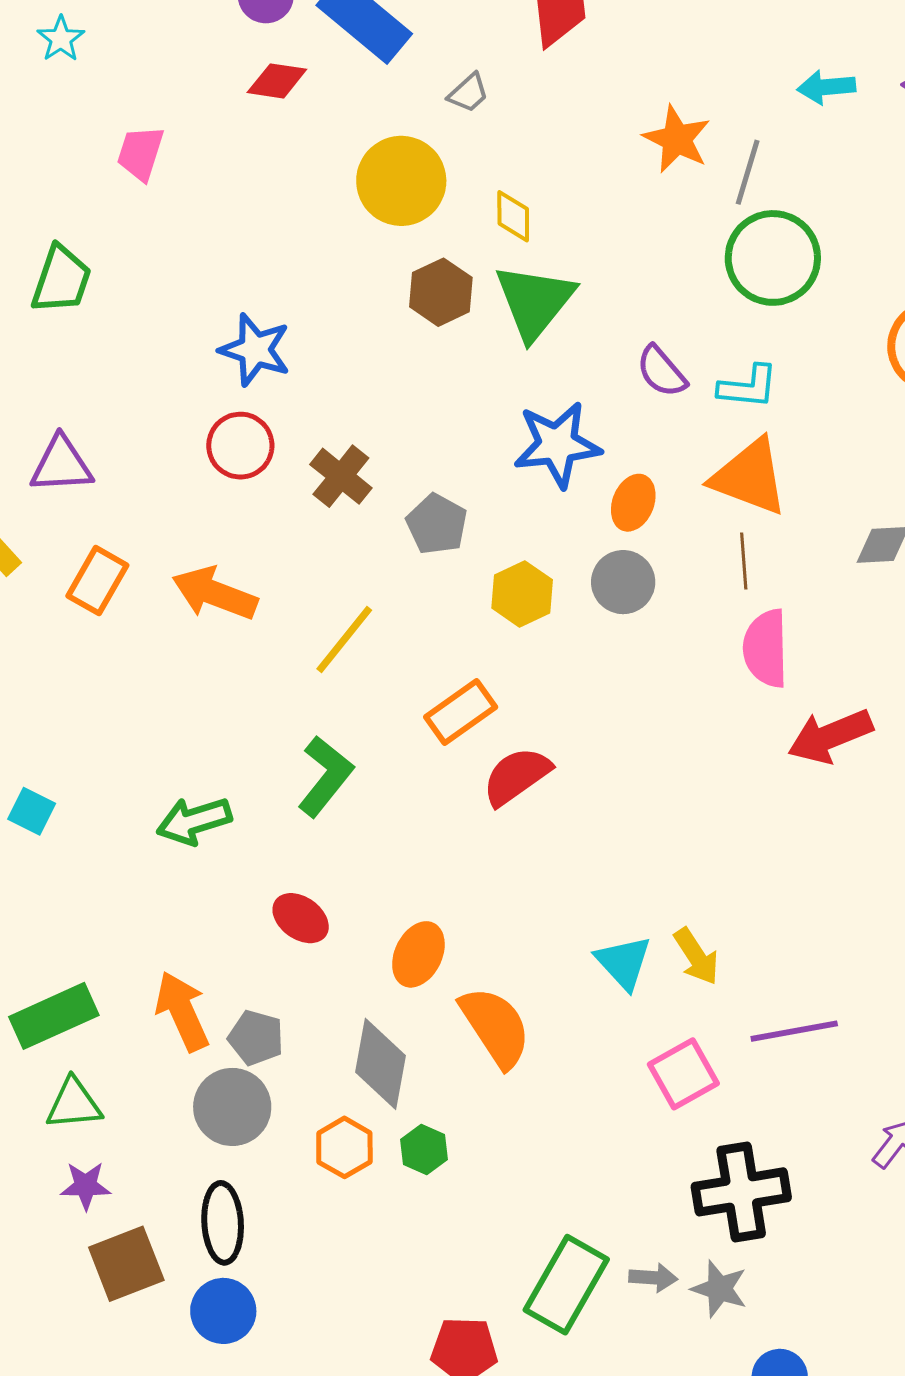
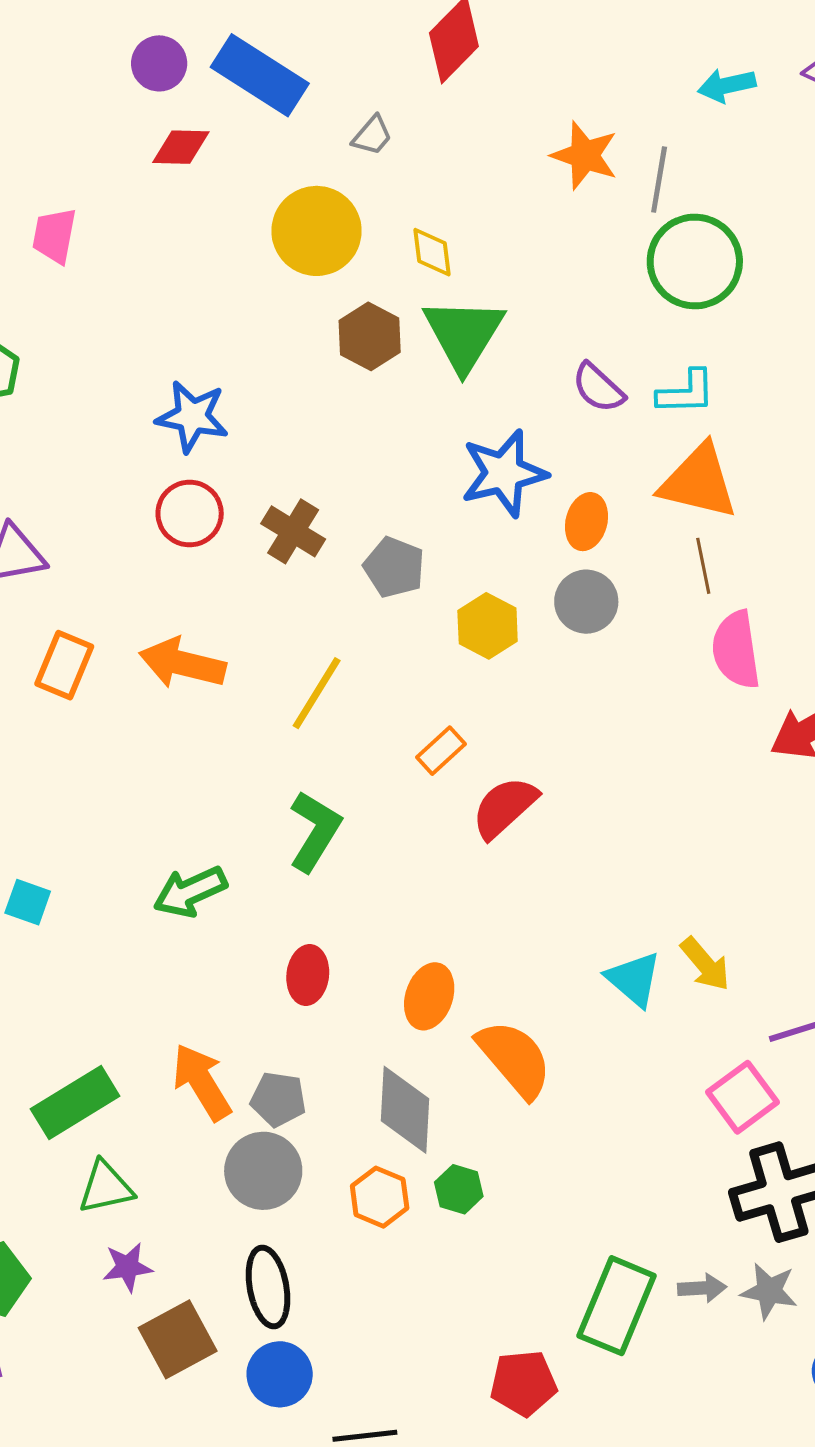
orange rectangle: (461, 712) -> (441, 751), size x0.7
red ellipse: (301, 918) -> (308, 975), turned 68
pink square: (683, 1074) -> (742, 1097), moved

